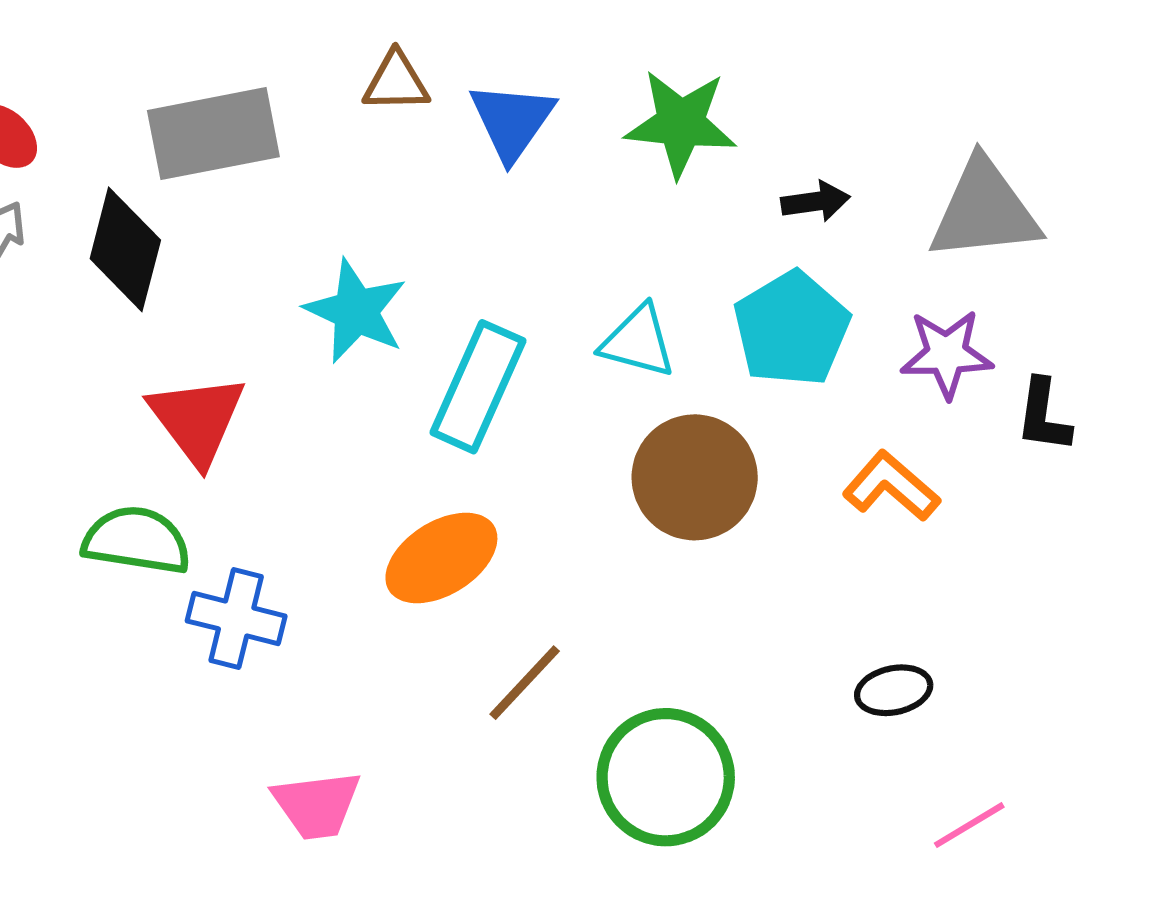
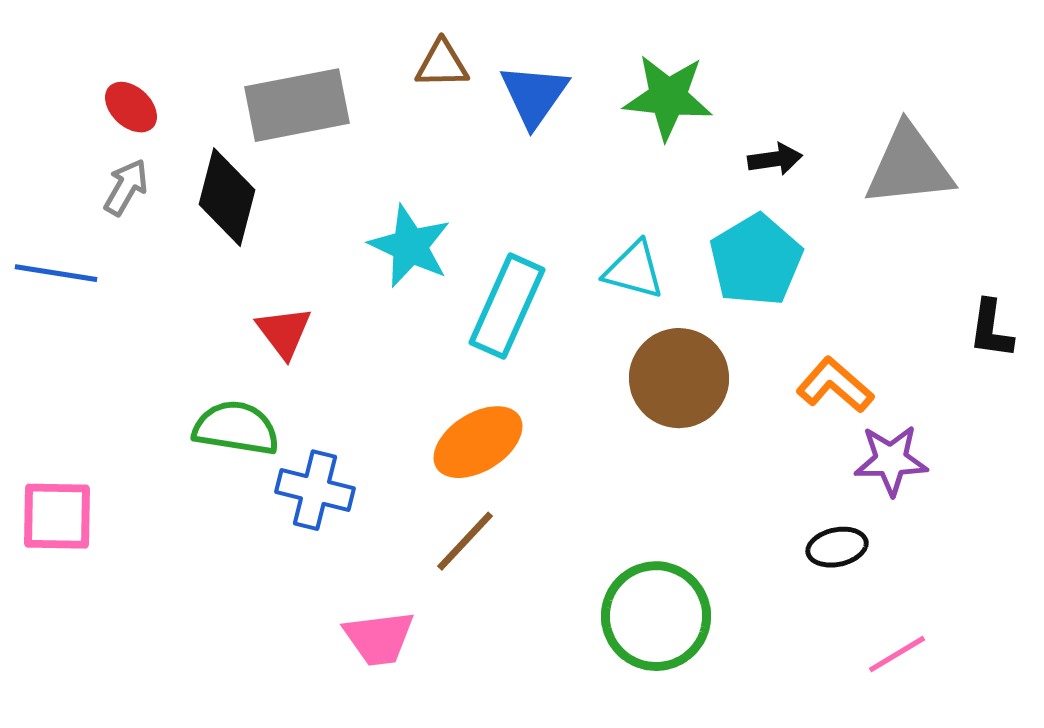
purple star: (947, 354) -> (891, 460), moved
black L-shape: (1044, 416) -> (991, 329), moved
red triangle: (197, 419) -> (284, 332), size x0.7
brown line: (525, 683) -> (465, 541), moved

